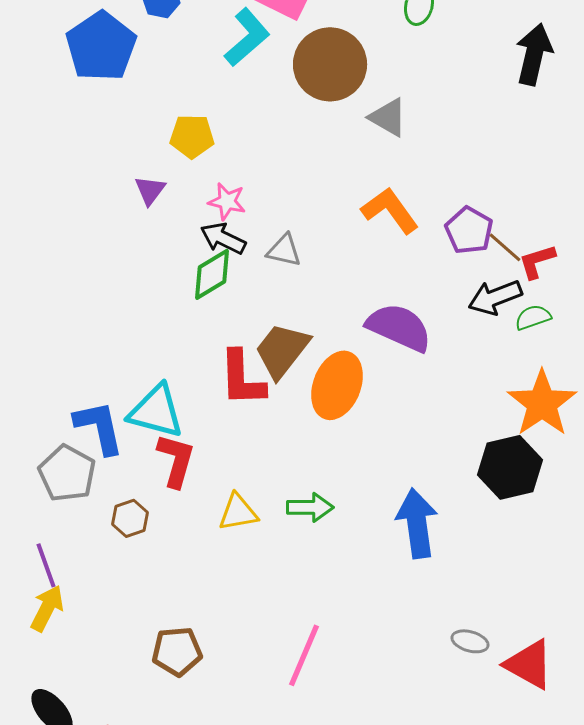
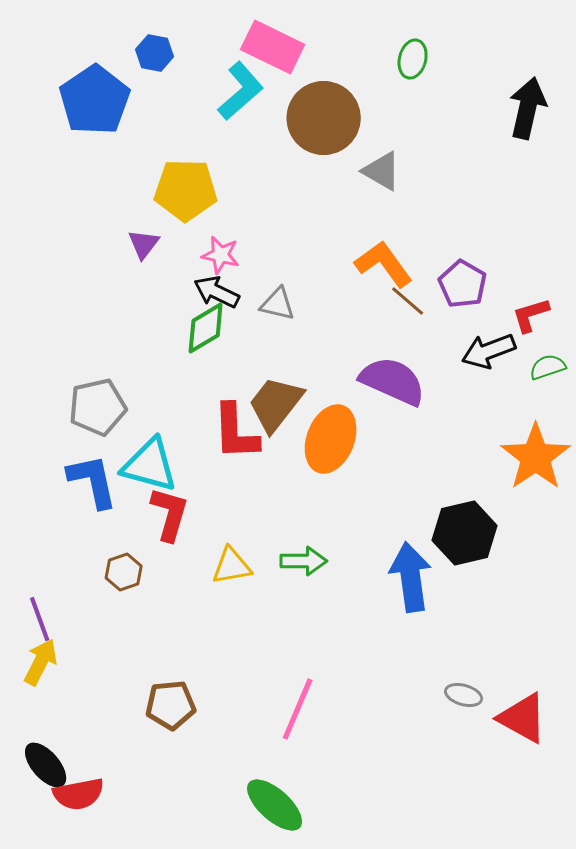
yellow pentagon: (192, 136) -> (186, 190), size x1.4
brown line: (505, 247) -> (408, 301), moved
green semicircle: (533, 317) -> (548, 367), moved
black hexagon: (510, 467) -> (465, 533), moved
gray pentagon: (67, 473) -> (98, 407), moved, turned 30

